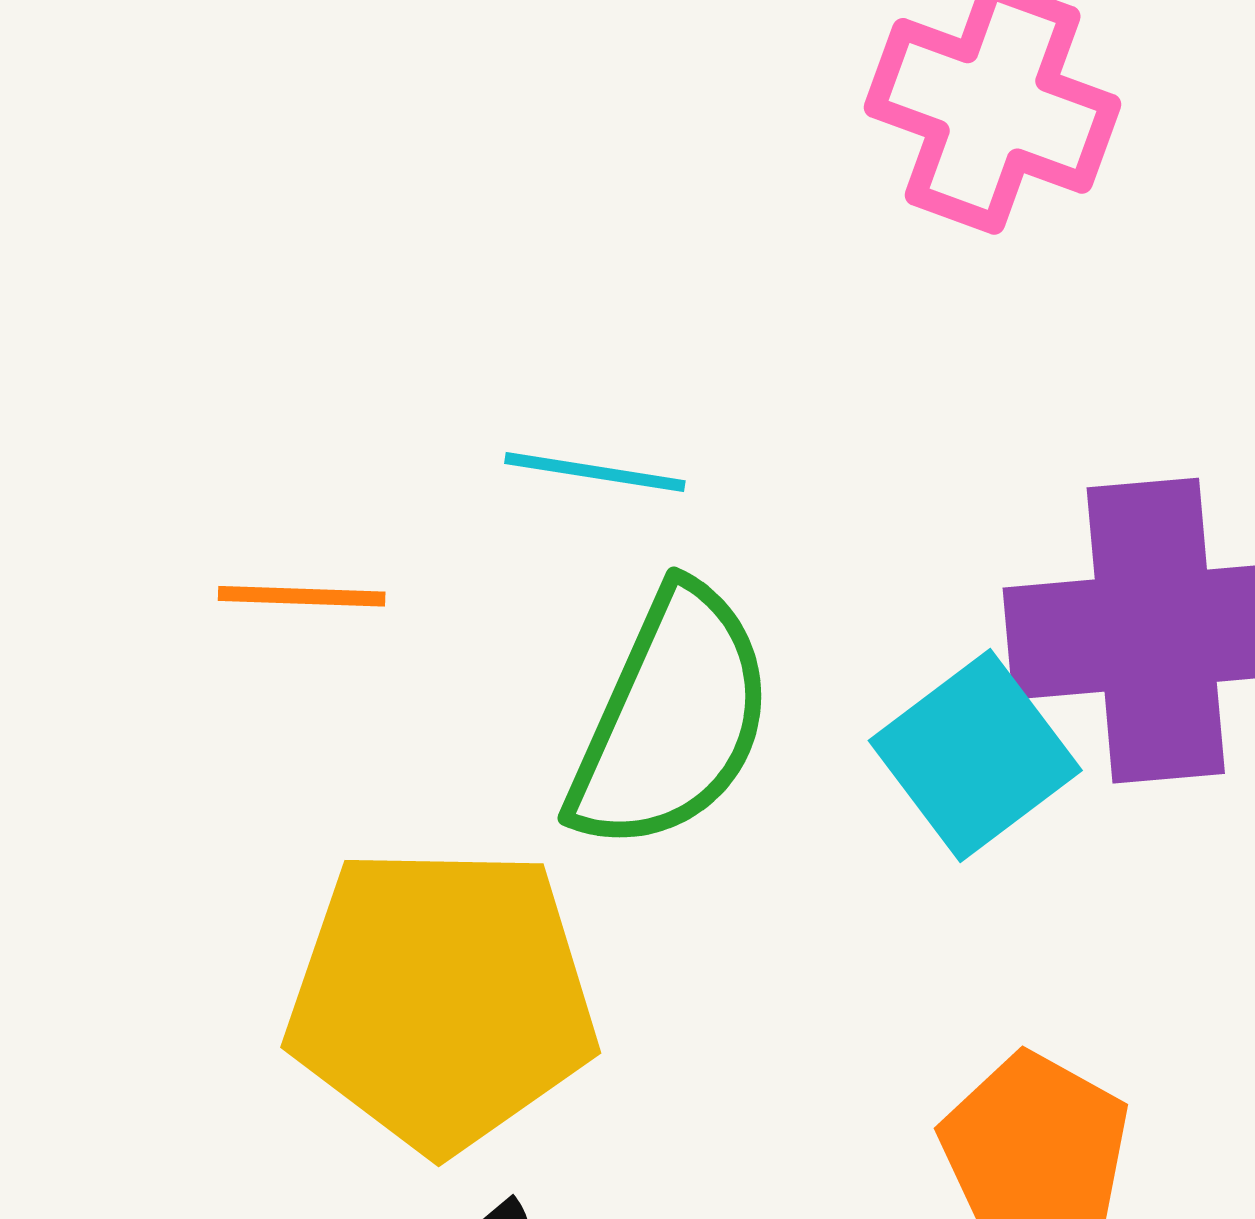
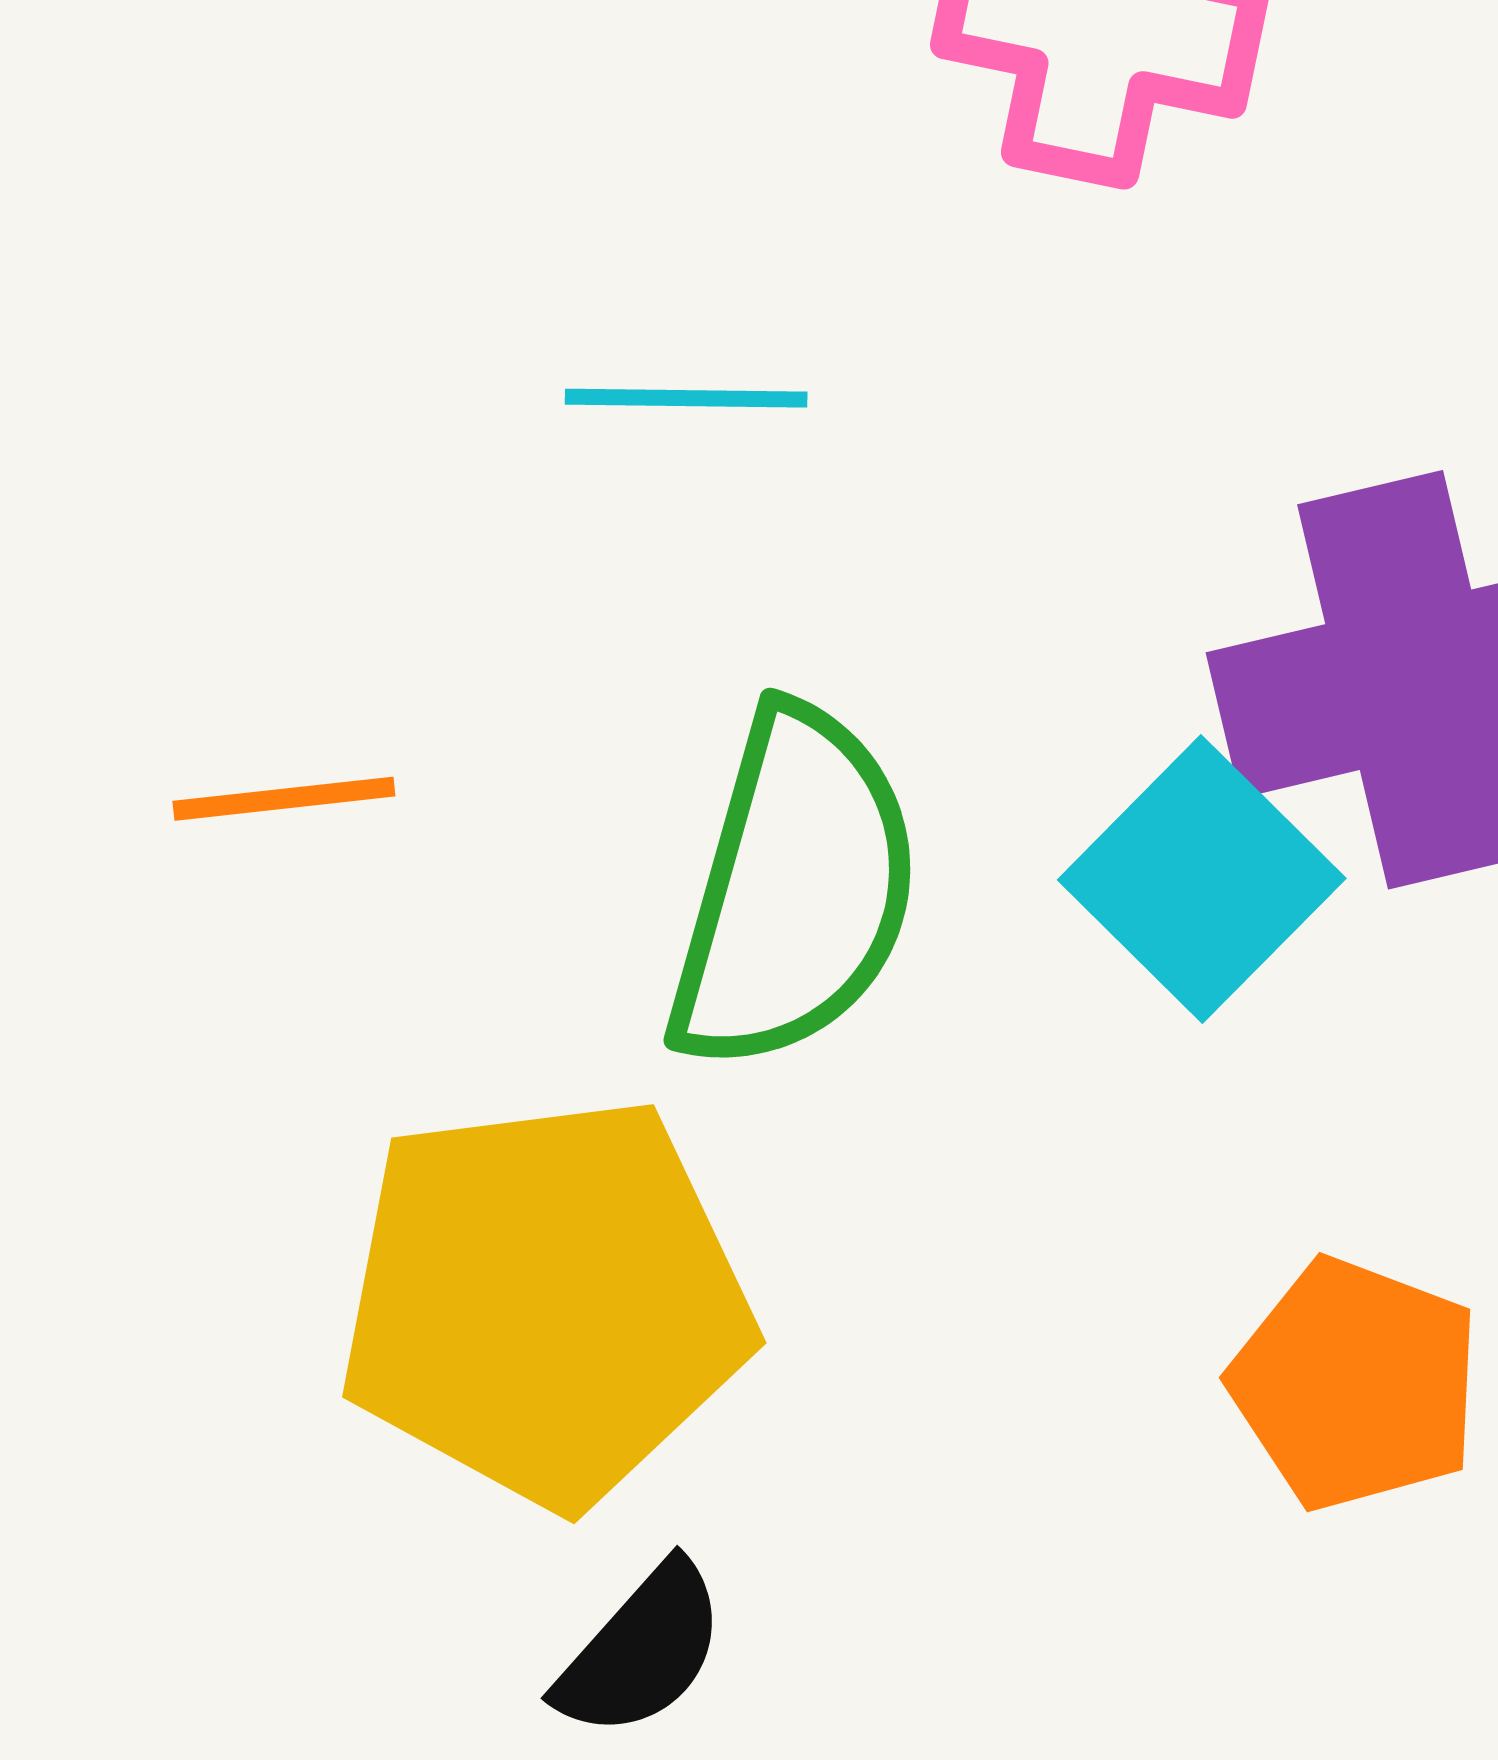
cyan line: (595, 472) -> (686, 398), moved

